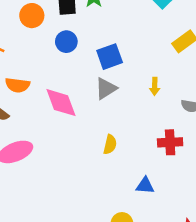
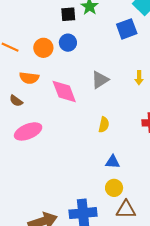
orange circle: (32, 16) -> (43, 48), moved
blue square: (110, 57) -> (127, 29), moved
blue triangle: (145, 186) -> (113, 162), moved

